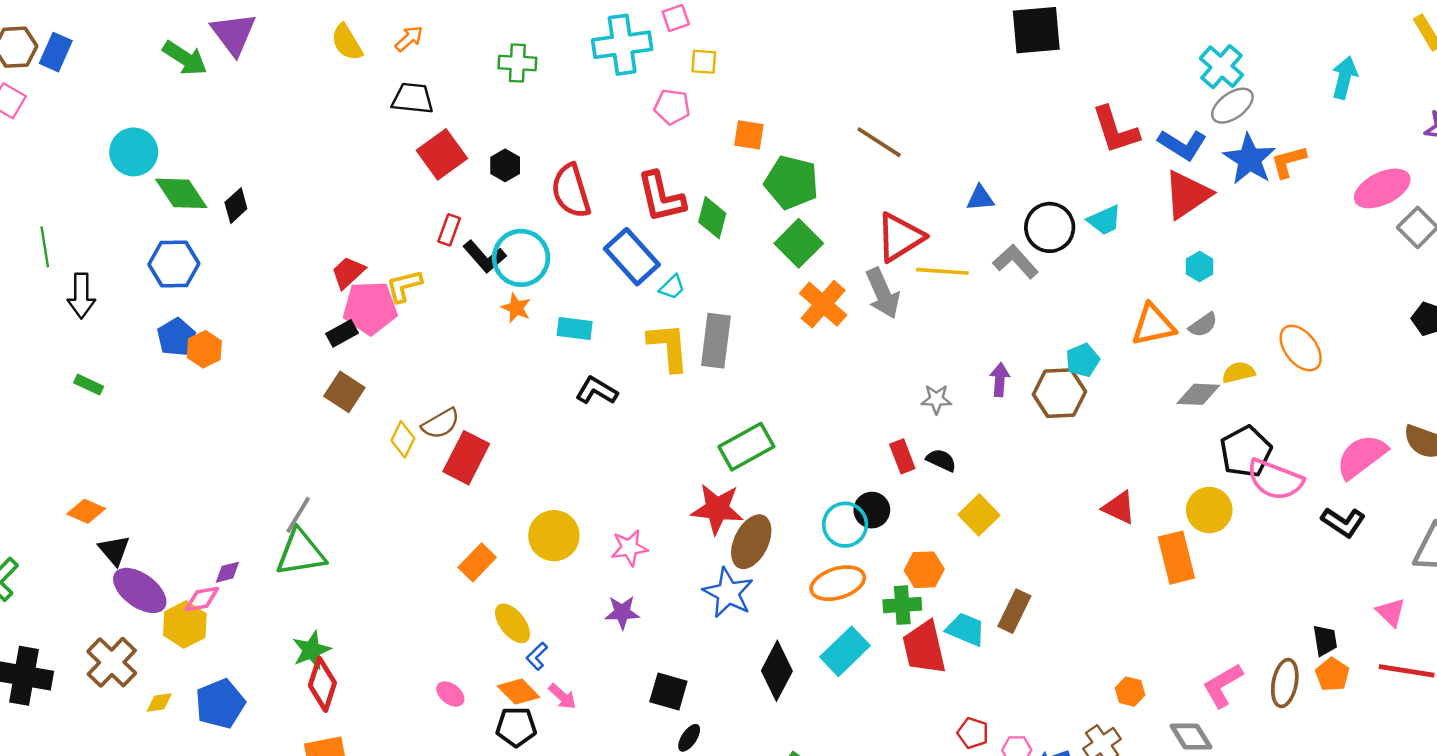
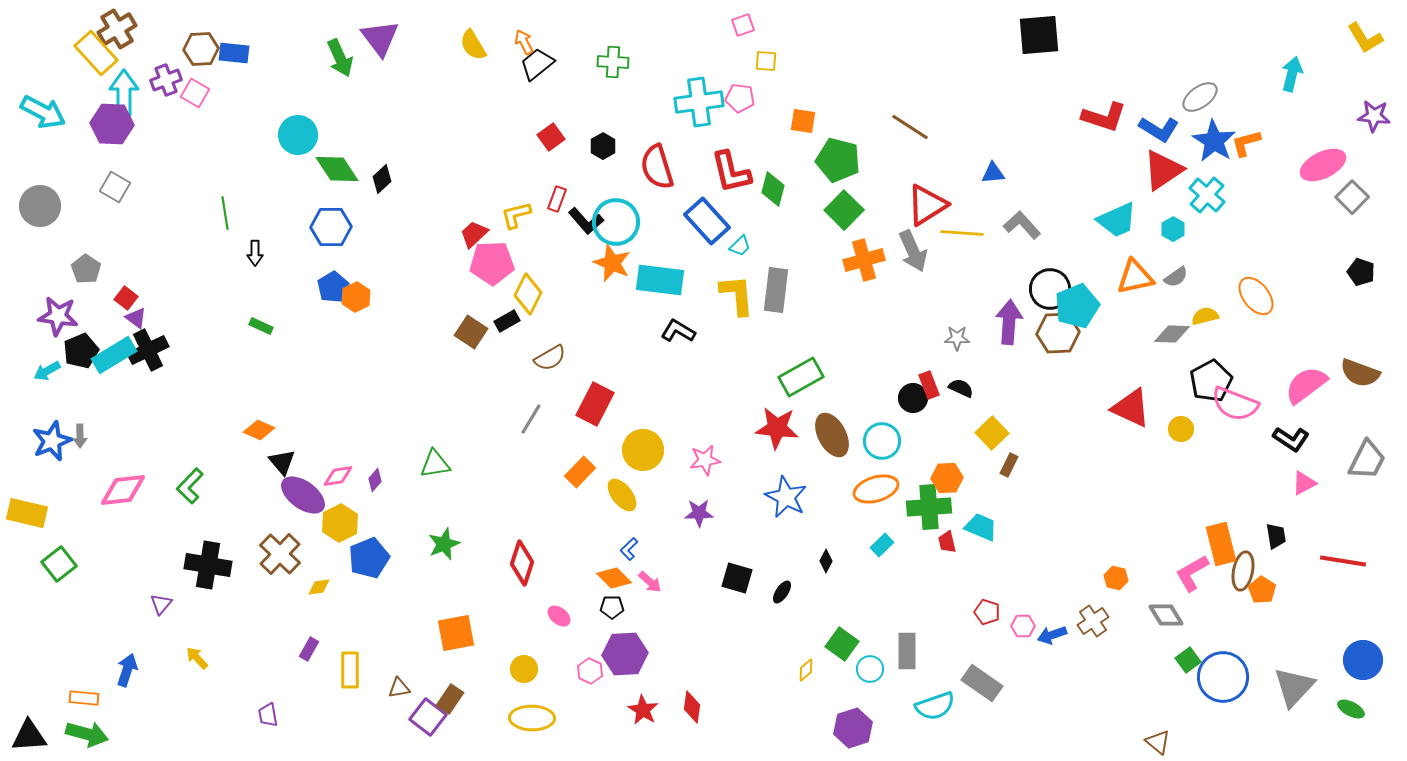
orange arrow: (409, 39) -> (524, 42), turned -75
cyan cross: (622, 45) -> (699, 102), moved
blue rectangle: (56, 52) -> (234, 53), turned 72
green arrow: (185, 58) -> (340, 58), turned 33
cyan cross: (1221, 67) -> (1207, 195), moved
black trapezoid: (413, 98) -> (537, 64), moved, turned -45
red L-shape: (1115, 130) -> (1104, 117), turned -54
red square: (442, 154) -> (551, 137), size x0.7
cyan trapezoid: (1104, 220) -> (1117, 220), moved, size x1.4
black circle: (1050, 227) -> (1050, 289), moved
yellow L-shape: (404, 286) -> (516, 215), moved
black arrow: (81, 296) -> (255, 253), size x0.7
orange cross: (823, 304) -> (864, 260), turned 33
orange star: (516, 308) -> (612, 263), size x1.5
cyan rectangle: (575, 329) -> (660, 280), size x1.6
black rectangle: (342, 333) -> (507, 321), moved
cyan pentagon: (1083, 360) -> (1077, 306), size x1.6
purple arrow: (1000, 380) -> (1009, 322), size x1.6
yellow diamond: (403, 439) -> (528, 294), moved, size x1.4
red rectangle: (466, 458) -> (595, 404), moved
red triangle: (1119, 508) -> (1131, 408), moved, size x1.4
black circle: (872, 510) -> (913, 398), moved
yellow circle: (1209, 510) -> (1181, 429), size x0.7
gray line: (298, 515) -> (531, 419), moved
brown ellipse: (751, 542) -> (832, 435), moved, turned -54
green triangle: (301, 553) -> (435, 464), size x0.7
orange rectangle: (1176, 558) -> (1221, 544), moved
purple diamond: (227, 572) -> (375, 480), turned -35
pink diamond: (202, 599) -> (338, 476), moved
green cross: (902, 605) -> (929, 507), size x1.4
brown rectangle: (1014, 611) -> (1009, 465), moved, size x0.7
pink triangle: (1391, 612) -> (1304, 483), moved, turned 48
yellow ellipse: (512, 623) -> (622, 495), moved
red trapezoid: (924, 648) -> (947, 542), size x0.5
cyan rectangle: (845, 651) -> (882, 545), size x0.6
black diamond: (777, 671) -> (826, 561), size x0.5
orange pentagon: (1332, 674) -> (1262, 590), moved
red diamond: (322, 684) -> (522, 563), moved
pink ellipse: (450, 694) -> (559, 616), moved
blue pentagon: (220, 704) -> (369, 558), moved
black pentagon: (516, 727) -> (612, 607), size x0.7
black ellipse: (689, 738) -> (782, 592), moved

